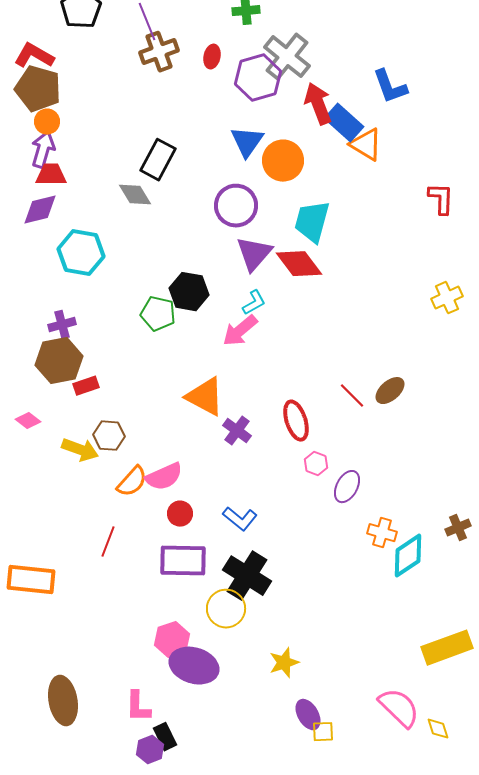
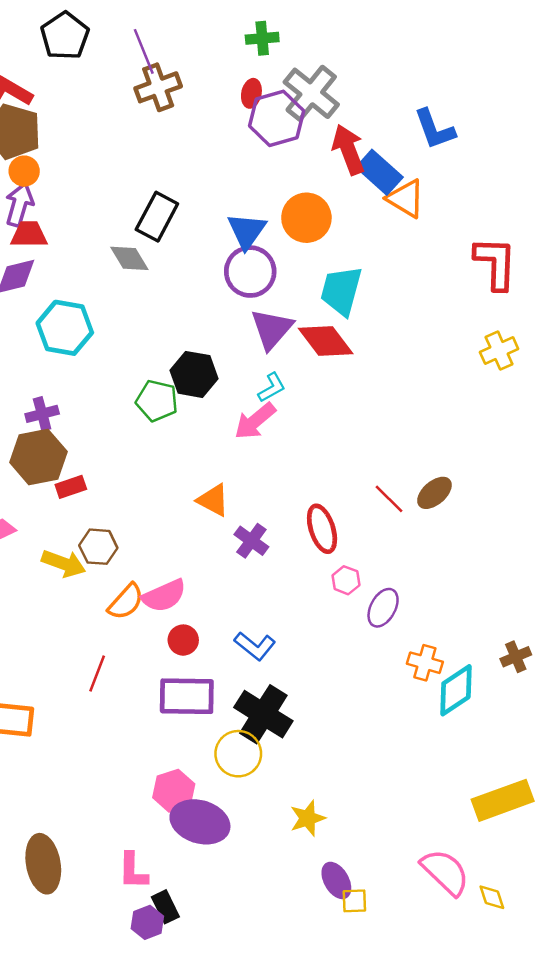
red ellipse: (212, 57) -> (251, 93), moved
blue triangle: (247, 142) -> (247, 231), moved
red L-shape: (441, 199) -> (495, 263), size x1.4
yellow cross: (447, 298) -> (499, 351), moved
orange triangle: (205, 397) -> (213, 500), size x0.7

